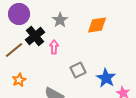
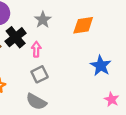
gray square: (78, 70) -> (40, 74), moved
blue star: (106, 78) -> (101, 66), moved

